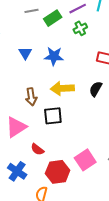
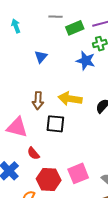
blue star: (54, 56) -> (86, 61), moved
pink triangle: (16, 127) -> (17, 127), turned 35

